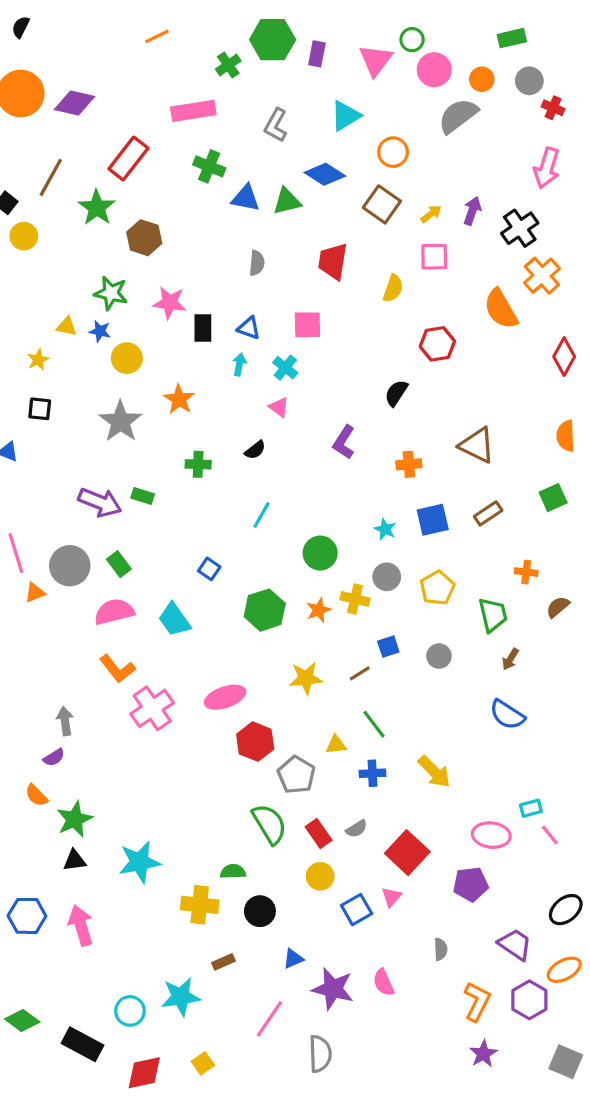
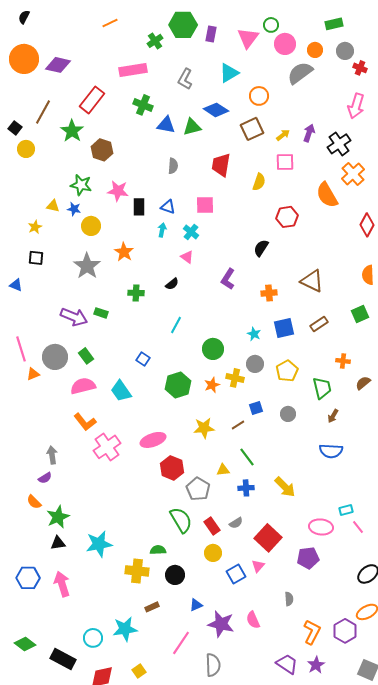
brown square: (382, 204) -> (252, 129), turned 30
blue semicircle: (507, 715) -> (331, 451), turned -30
purple trapezoid: (515, 944) -> (287, 664), moved

